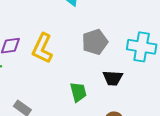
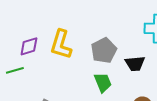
gray pentagon: (95, 42) -> (104, 51), moved

